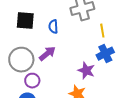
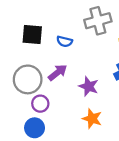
blue semicircle: (53, 27) -> (64, 41), turned -72
purple star: (86, 71) -> (89, 86), moved

